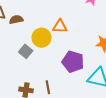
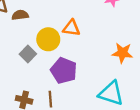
purple pentagon: (73, 62) -> (64, 70), moved

